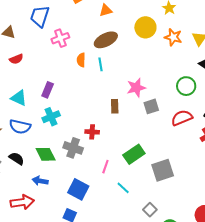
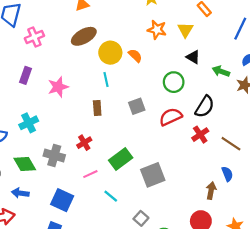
yellow circle: (145, 27) -> (110, 53), moved
orange semicircle: (81, 60) -> (135, 56), moved, turned 136
cyan line: (101, 64) -> (106, 79), moved
pink star: (136, 88) -> (58, 87), moved
purple rectangle: (48, 90) -> (25, 75), moved
red cross: (92, 132) -> (84, 143), moved, turned -32
pink line: (105, 167) -> (90, 174), turned 48

